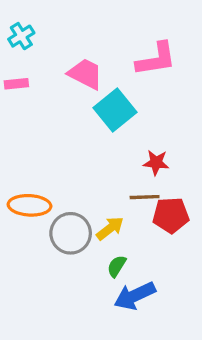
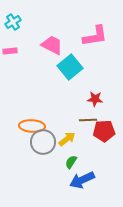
orange ellipse: (30, 205) -> (32, 126), moved

